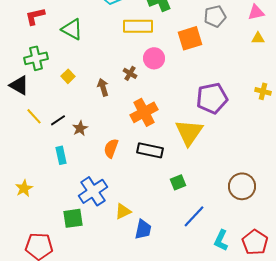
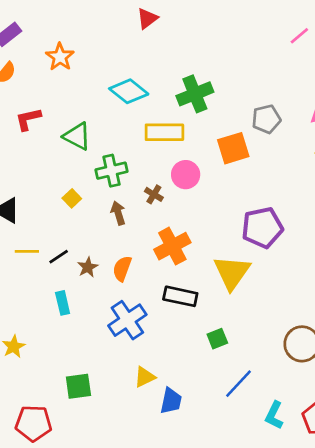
green cross: (36, 58) -> (112, 171), moved
yellow line: (34, 116) -> (27, 251), turned -48
orange semicircle: (111, 148) -> (122, 269), moved
blue cross: (93, 191) -> (127, 320), moved

